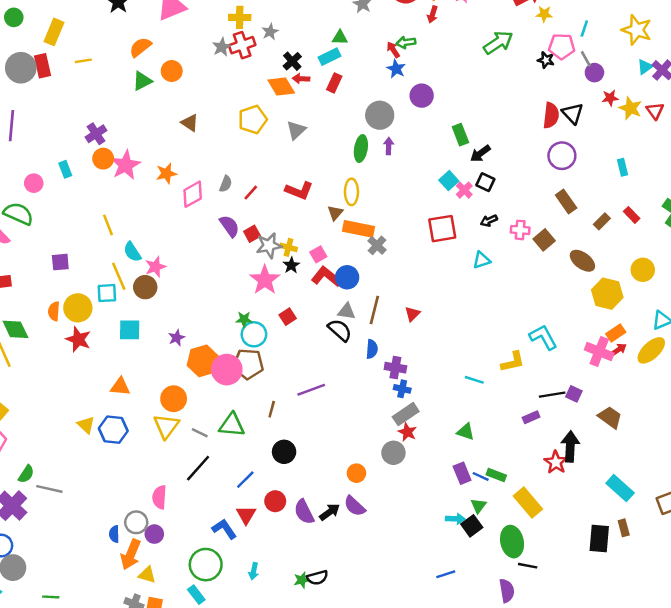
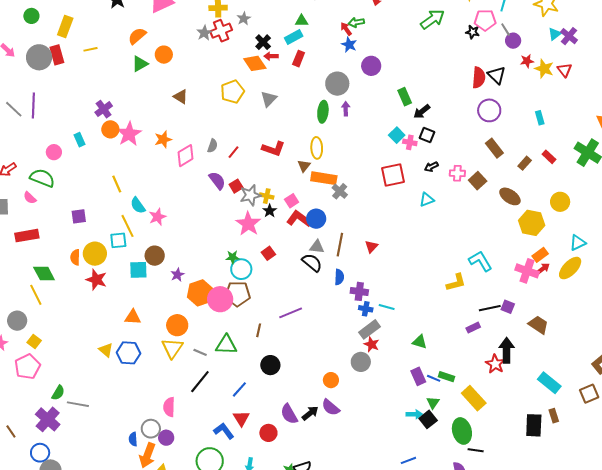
pink cross: (464, 190) -> (410, 142), turned -32
brown circle: (145, 287) -> (155, 256), moved
cyan line: (474, 380) -> (387, 307), moved
red circle: (275, 501) -> (268, 433), moved

